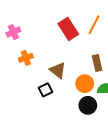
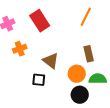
red rectangle: (68, 29) -> (40, 21), moved
black square: (45, 90) -> (39, 80), turned 32

